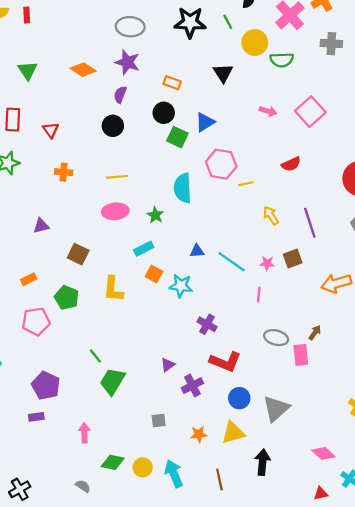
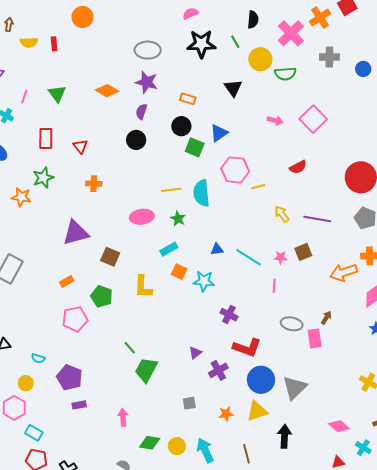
yellow line: (117, 177) -> (171, 190), moved
purple line: (310, 223) -> (317, 219), turned -60
purple triangle: (41, 226) -> (76, 233), size x1.8
purple pentagon: (46, 386) -> (69, 377), moved
blue circle: (239, 398) -> (261, 380), size x1.4

